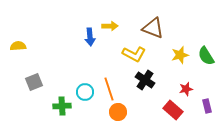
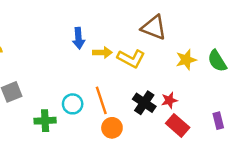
yellow arrow: (110, 26) -> (102, 53), moved
black cross: (145, 80) -> (144, 103), moved
red star: (186, 89) -> (169, 100), moved

